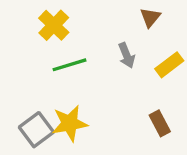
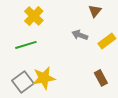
gray arrow: (127, 55) -> (80, 35), turned 133
green line: (70, 65) -> (26, 45), moved

